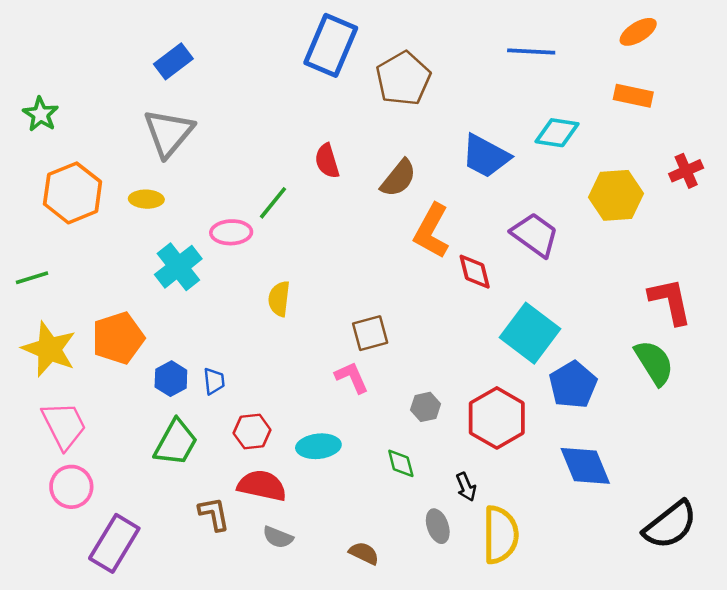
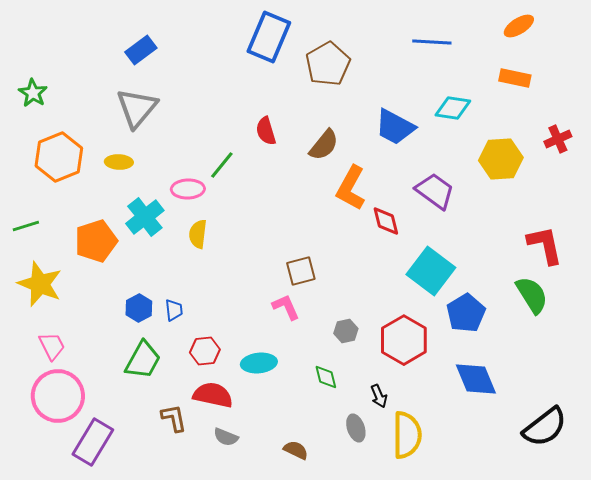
yellow semicircle: (279, 299) -> (198, 234), moved
orange pentagon: (118, 338) -> (96, 241), moved
pink trapezoid: (64, 425) -> (52, 346), size x0.7
pink circle: (71, 487) -> (58, 396), size x1.5

